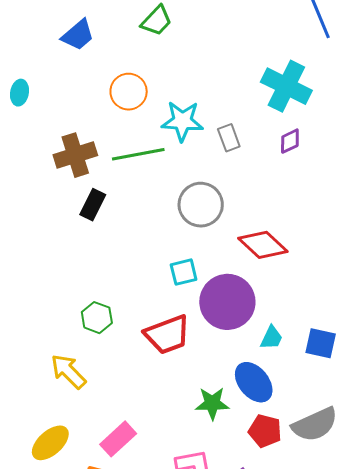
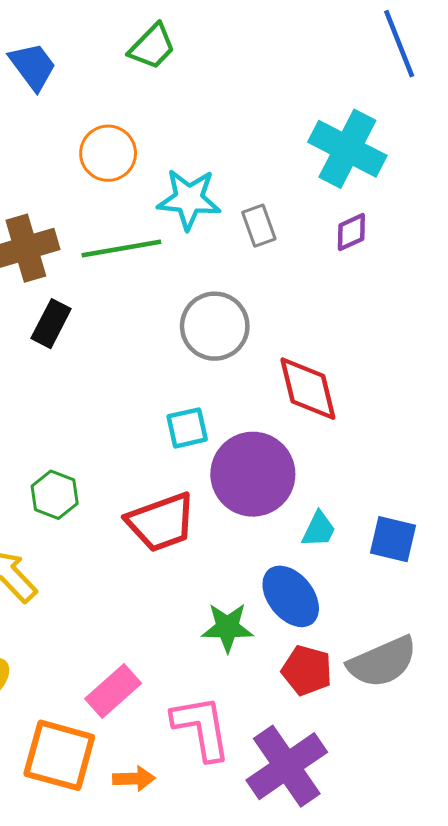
blue trapezoid: (78, 35) -> (33, 66), turned -87
red diamond: (263, 245) -> (308, 389), turned 33
pink rectangle: (118, 439) -> (113, 691), moved

